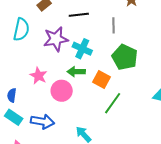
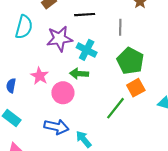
orange square: (101, 79) -> (136, 88), moved, turned 30
blue semicircle: (12, 95) -> (11, 86), moved
blue arrow: (42, 122) -> (56, 127), moved

